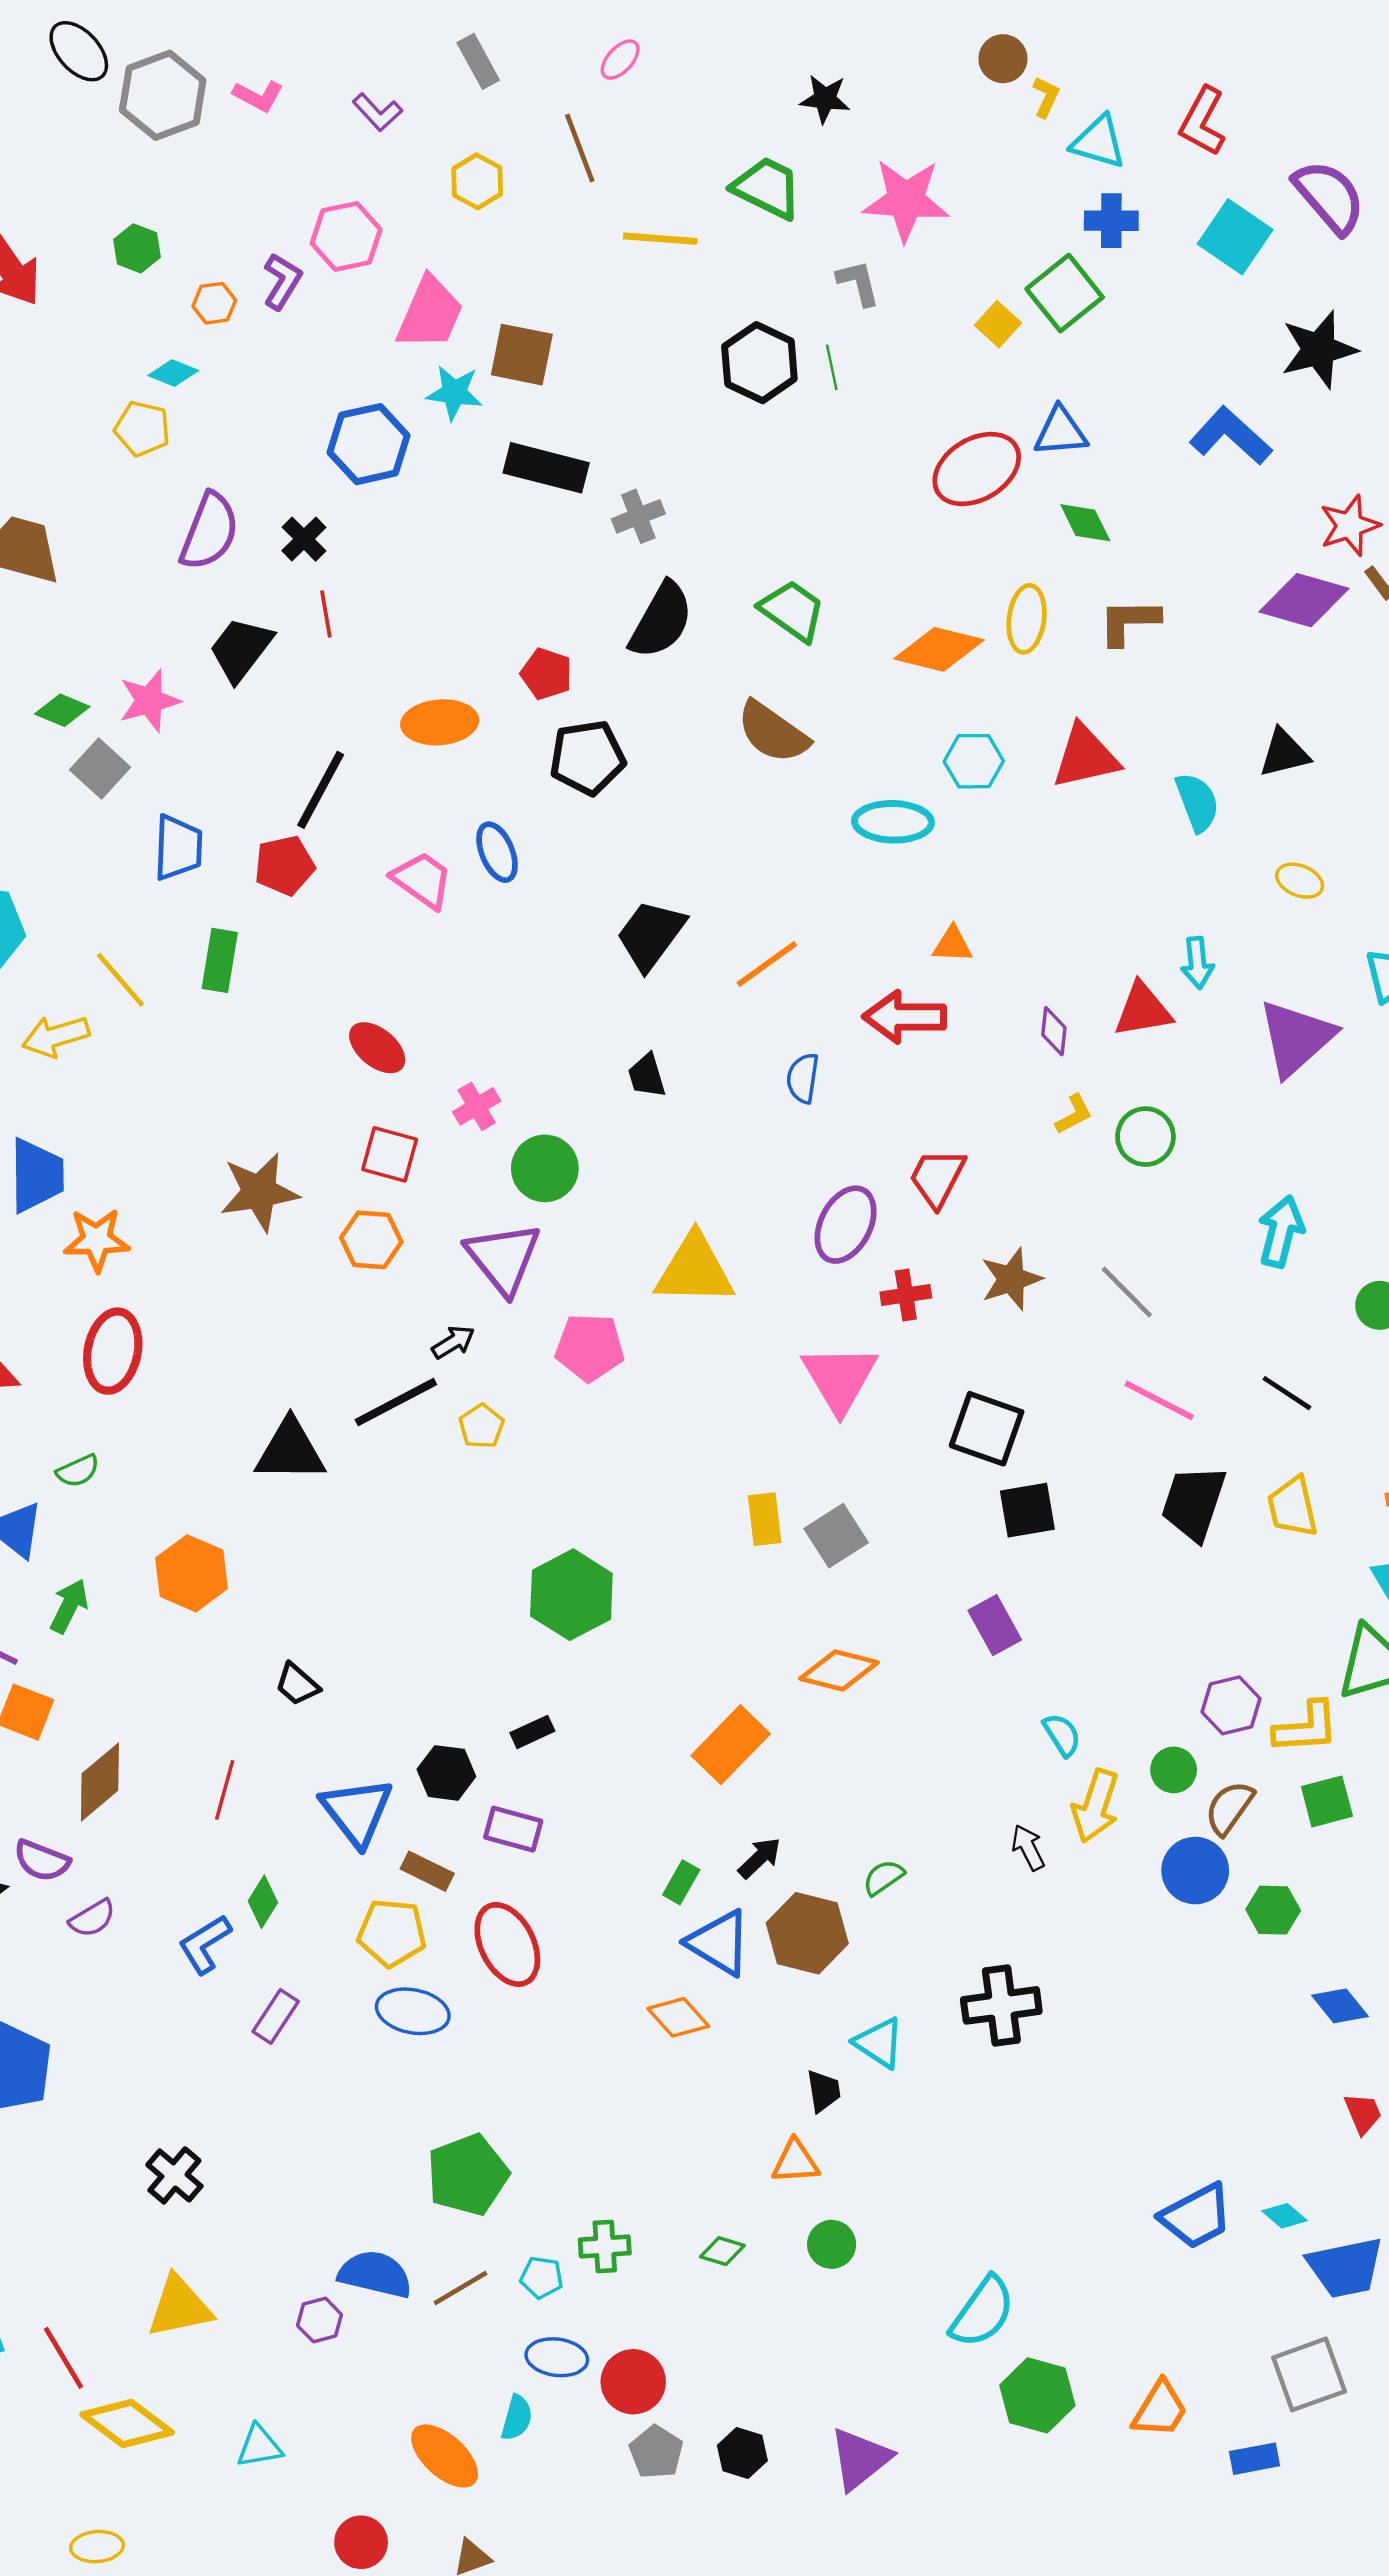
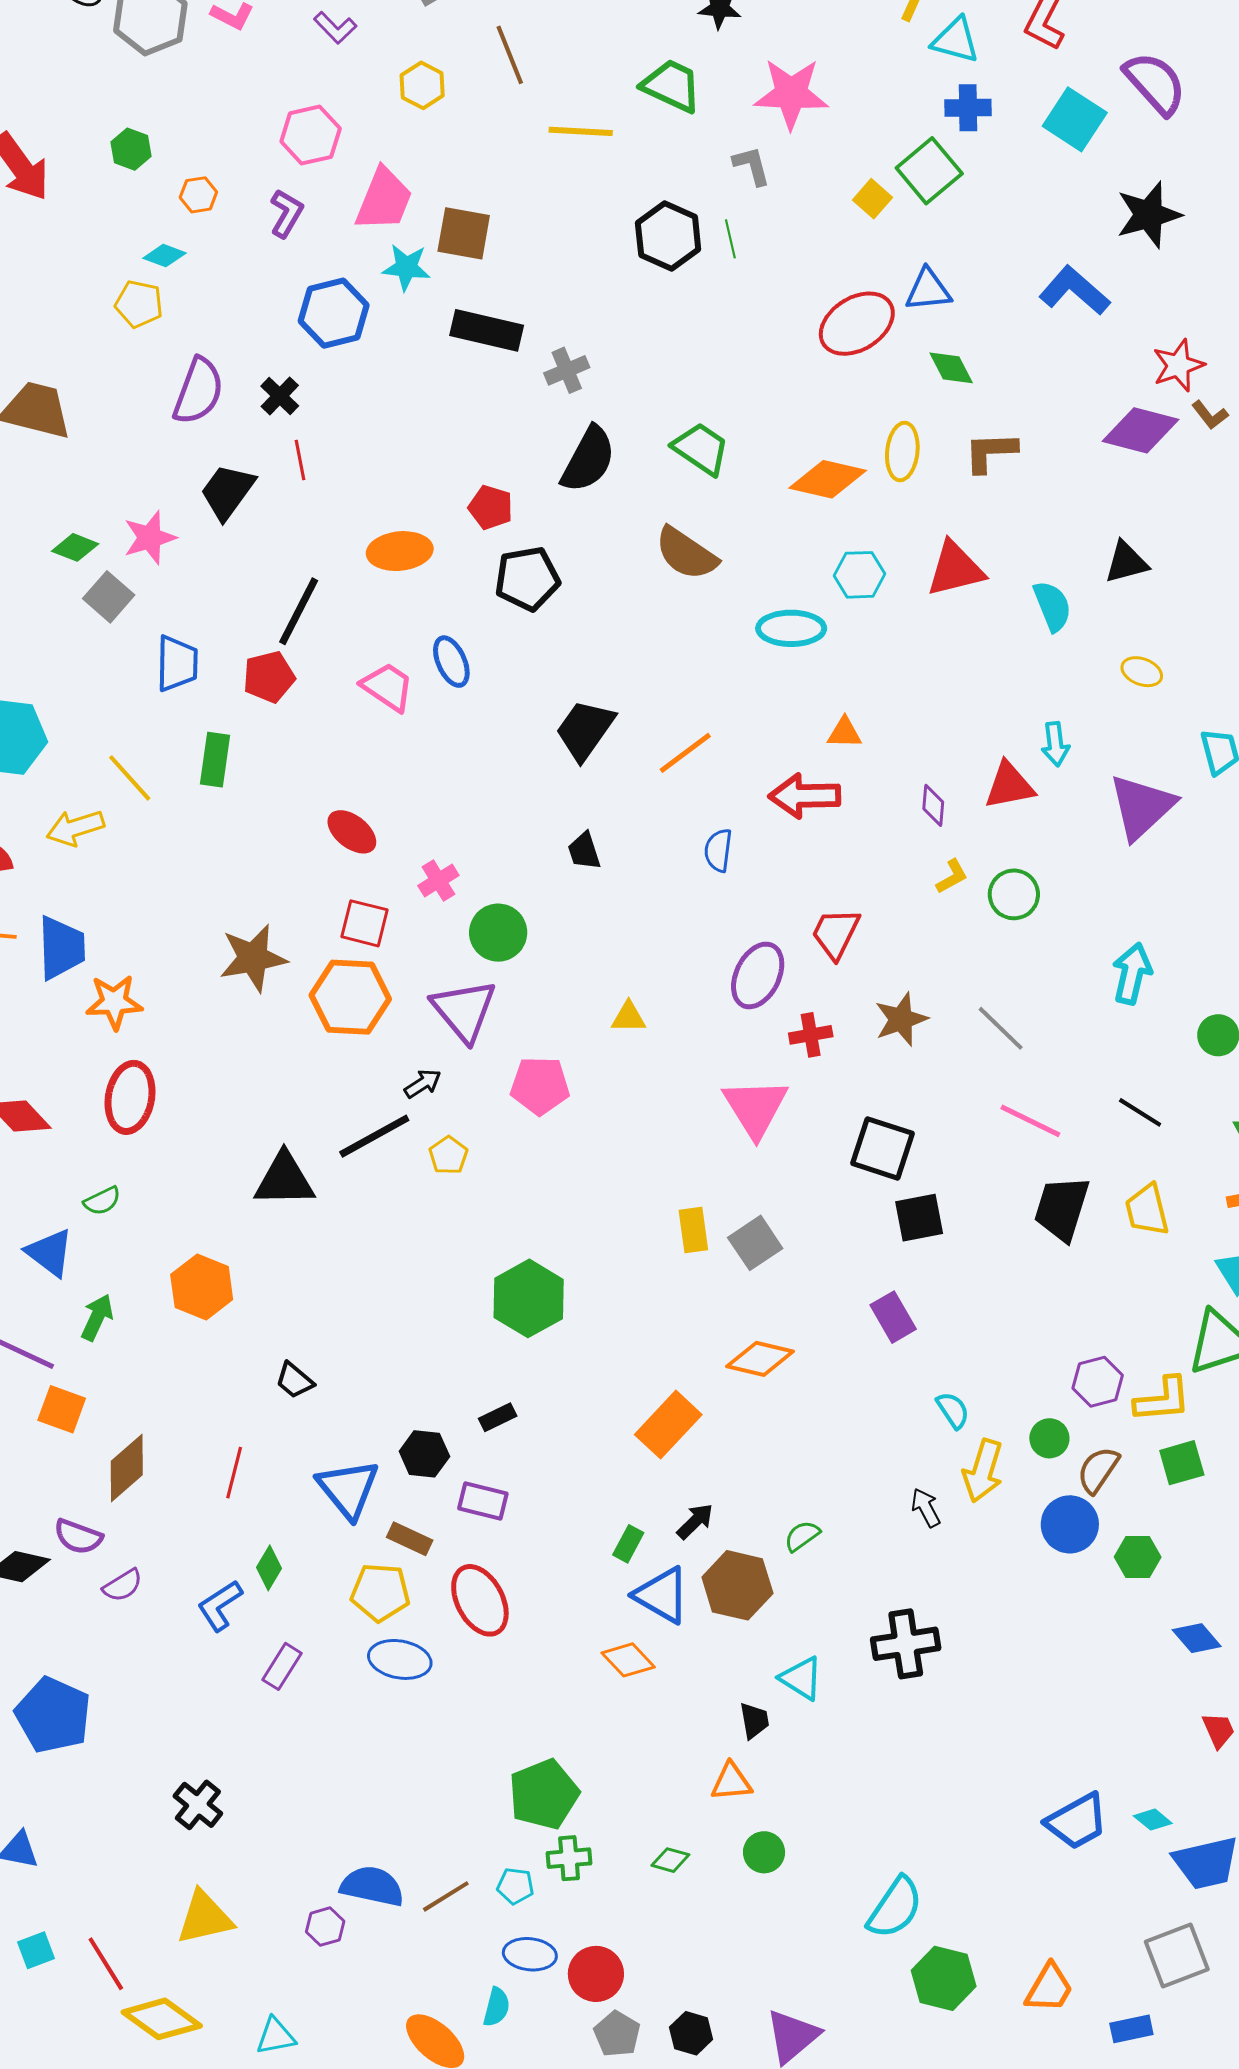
purple L-shape: (282, 281) -> (286, 213), moved
orange hexagon: (371, 1240) -> (350, 997), size x1.5
yellow triangle: (694, 1270) -> (629, 1017), size x0.5
green pentagon: (468, 2175) -> (544, 1794), moved

